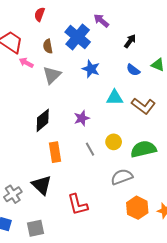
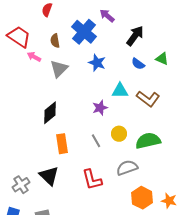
black arrow: (130, 41) -> (135, 36), size x1.5
purple star: (82, 118) -> (100, 108), moved
red L-shape: (78, 205) -> (92, 180), moved

